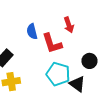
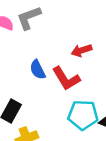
red arrow: (69, 25) -> (81, 50), turned 105

